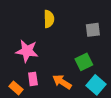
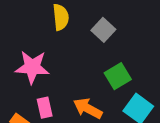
gray square: (93, 30) -> (103, 30), moved, turned -35

